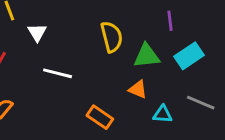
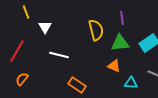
purple line: (170, 21) -> (122, 18), moved
orange rectangle: (100, 117) -> (77, 85), moved

